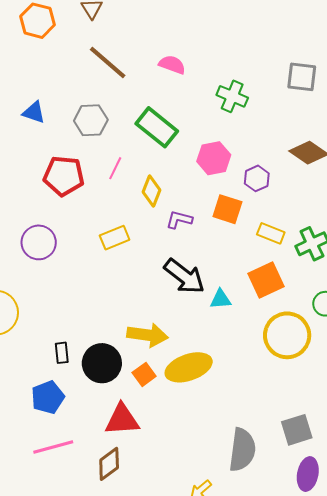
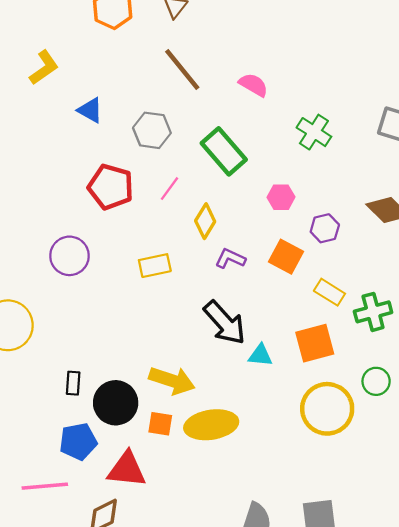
pink hexagon: (214, 158) -> (281, 197), size x0.7
orange square: (144, 374) -> (160, 424), turned 35
blue pentagon: (48, 397) -> (78, 441), moved

